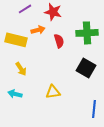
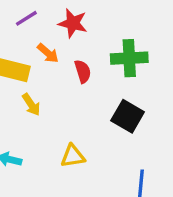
orange arrow: (38, 30) -> (48, 53), turned 56
yellow arrow: (21, 69) -> (31, 105), moved

